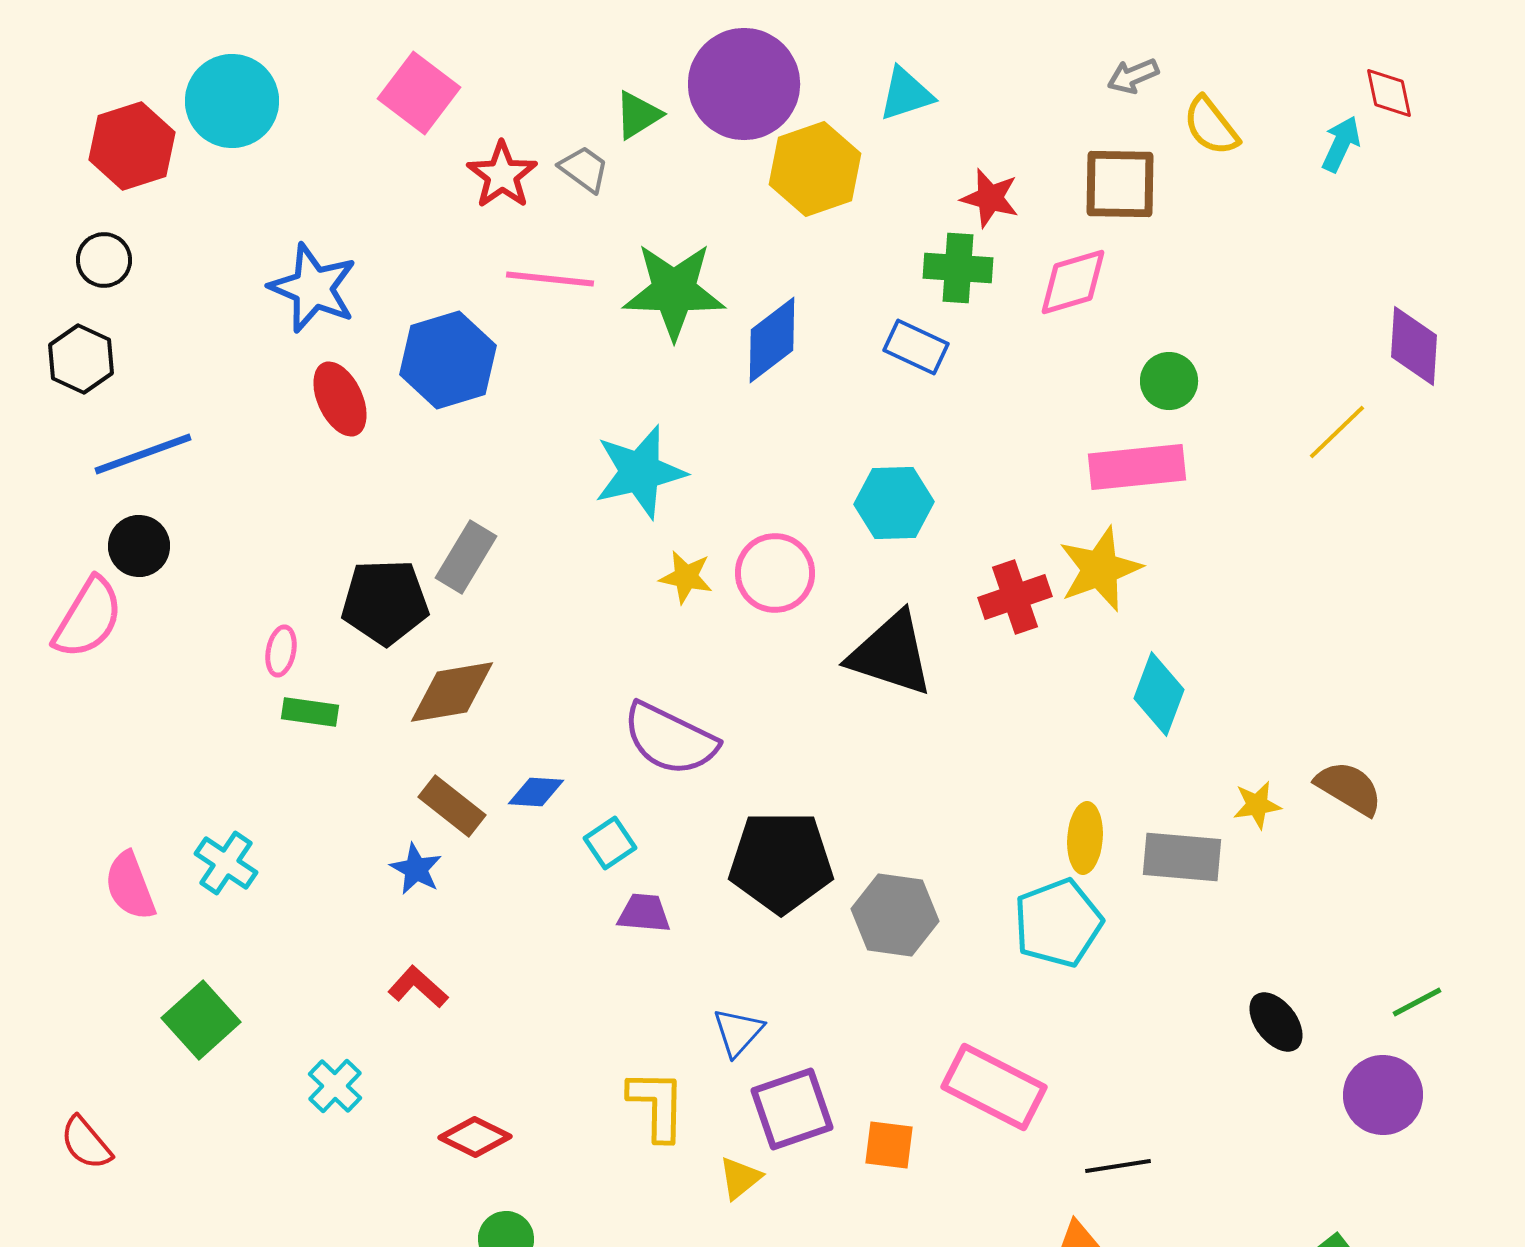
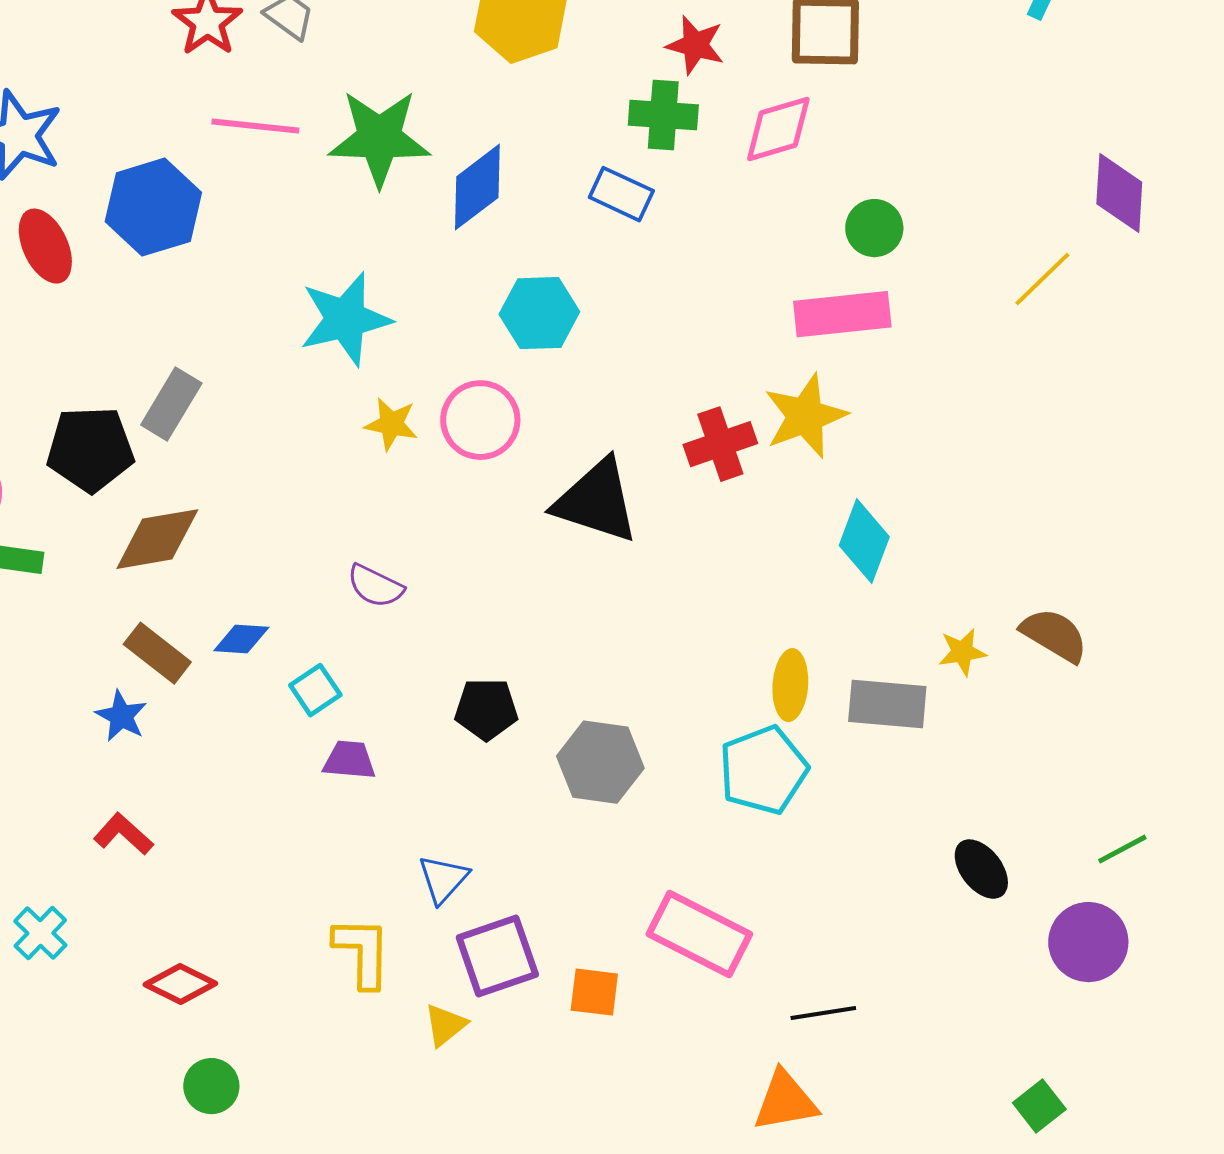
cyan hexagon: (894, 503) -> (539, 313), moved
purple semicircle: (670, 739) -> (375, 586), size x0.6
black pentagon: (781, 862) -> (486, 709), size x0.6

